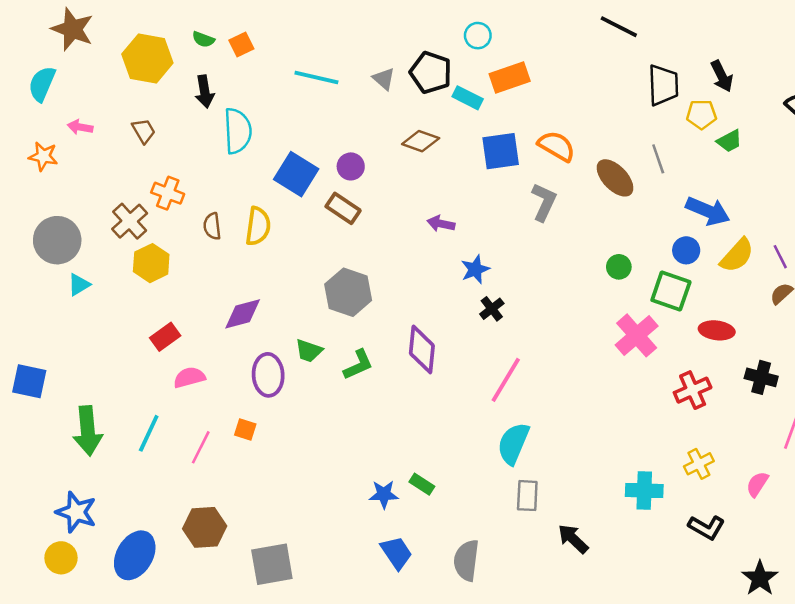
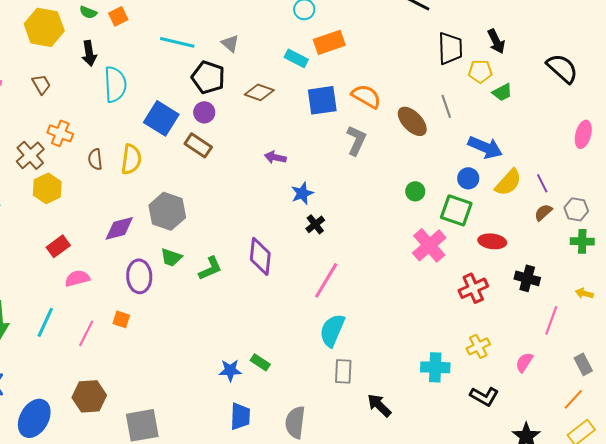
black pentagon: (431, 72) -> (208, 77), moved
gray hexagon: (348, 292) -> (167, 211), moved
blue trapezoid: (396, 553) -> (240, 416), turned 36

